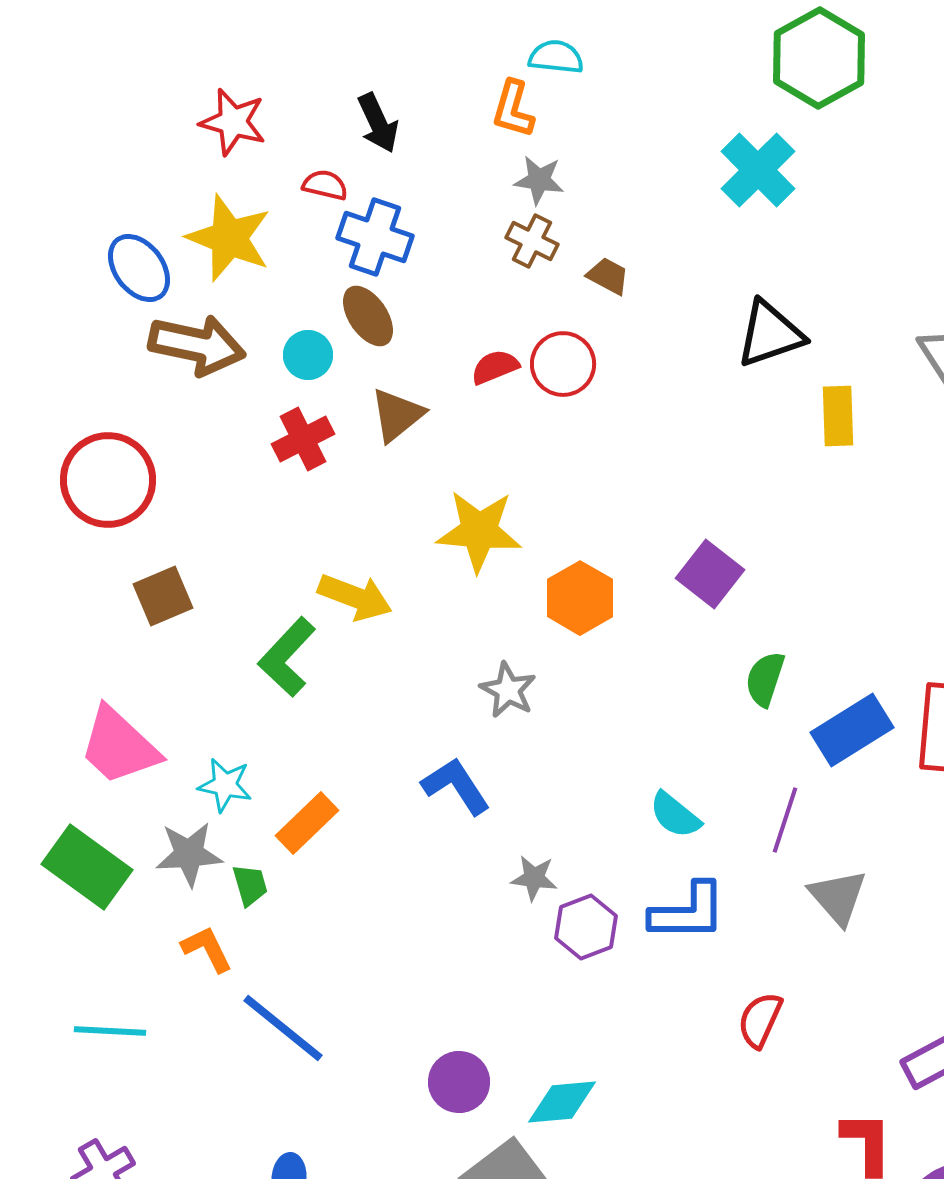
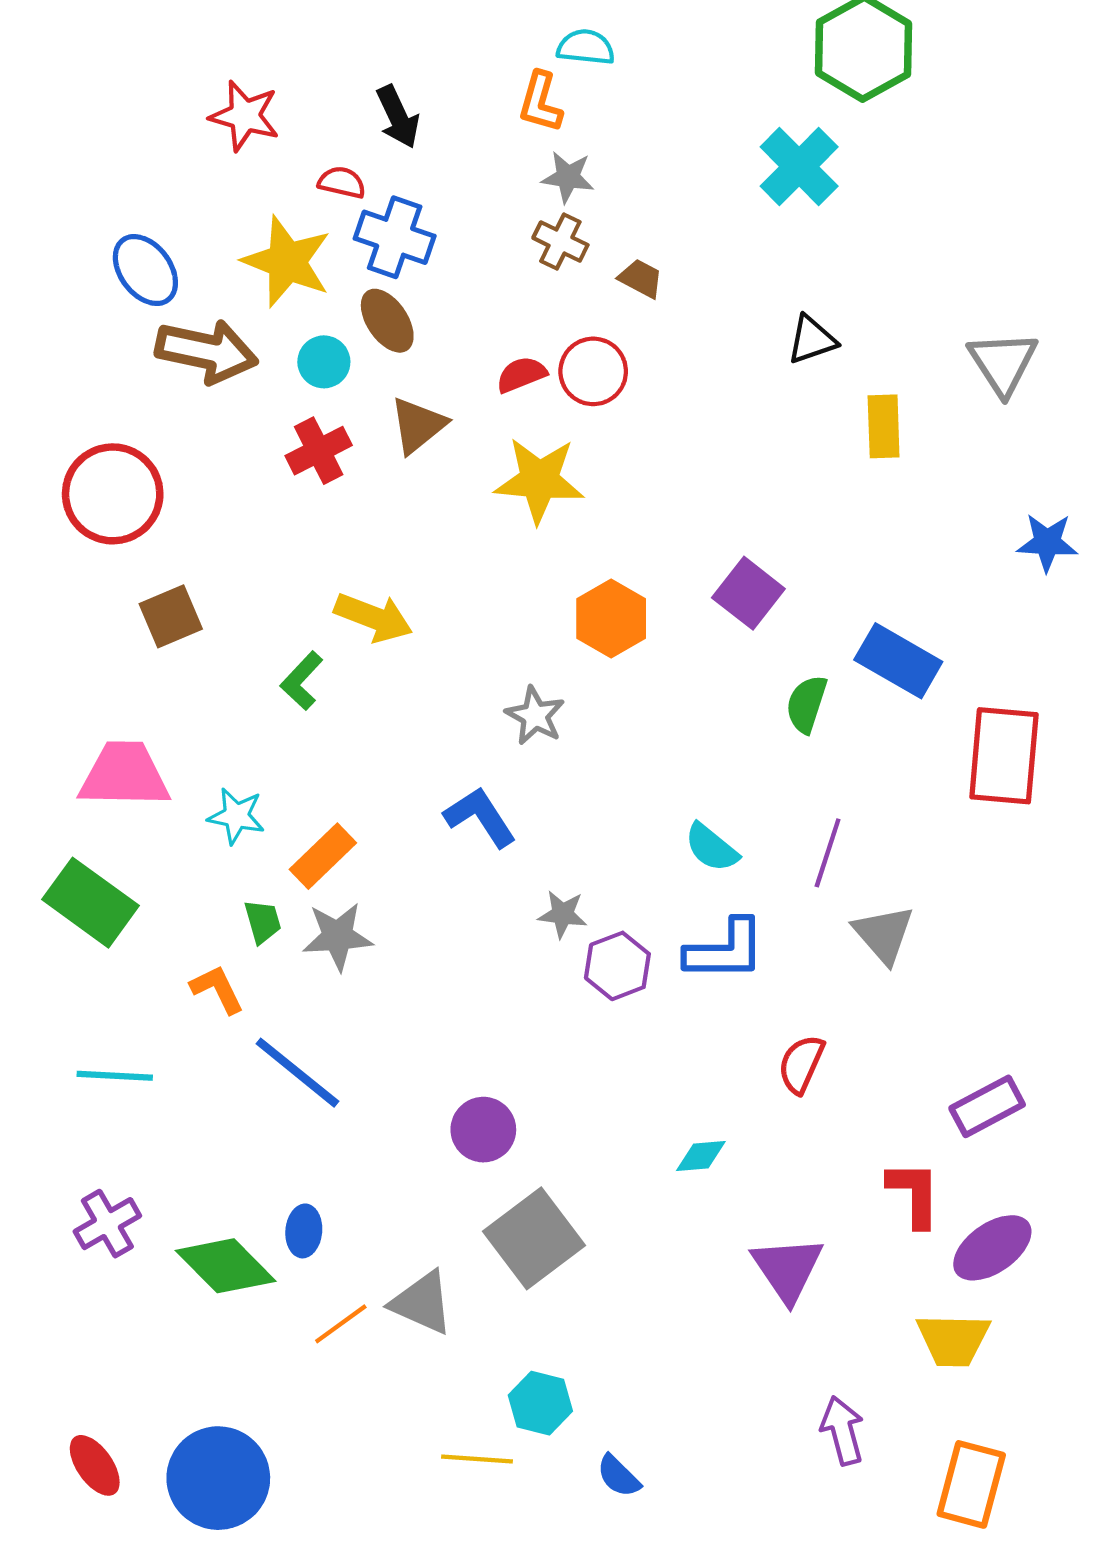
yellow star: (229, 238) -> (287, 262), moved
black triangle: (770, 334) -> (812, 340), size x0.7
yellow star: (479, 531) -> (539, 480), moved
green L-shape: (287, 657) -> (302, 681), size x0.7
blue rectangle: (852, 730) -> (898, 661), moved, turned 62
pink trapezoid: (119, 746) -> (124, 775), turned 138
gray star: (189, 854) -> (338, 936), moved
cyan diamond: (562, 1102) -> (701, 1156), moved, size x0.7

